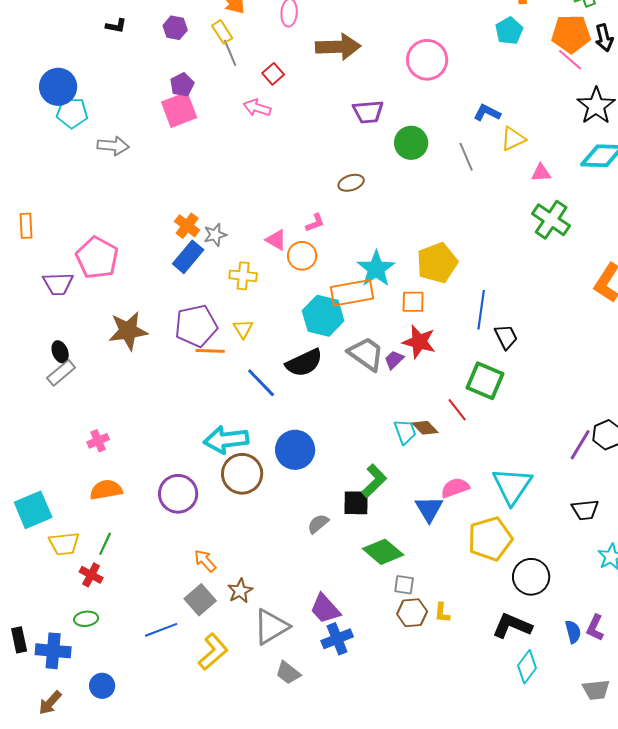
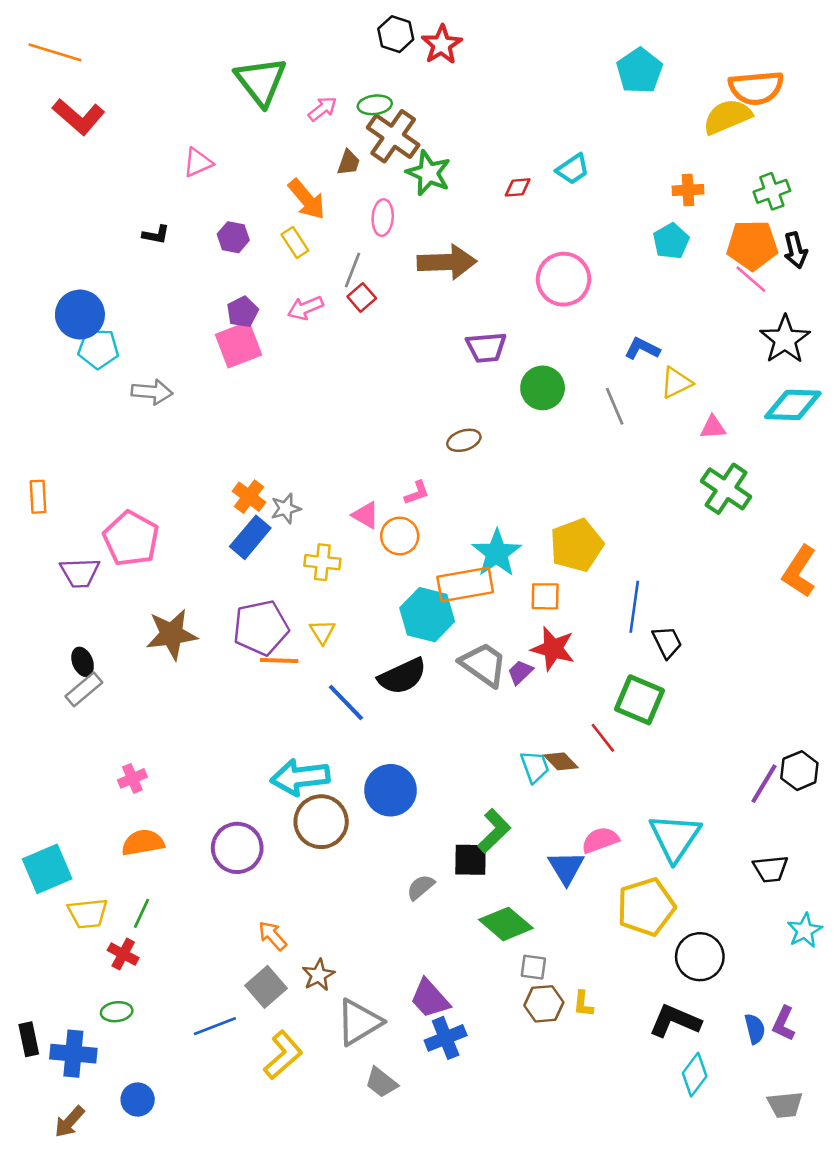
gray line: (230, 53) -> (353, 270), moved, turned 44
pink arrow: (257, 108) -> (305, 308), moved, turned -40

